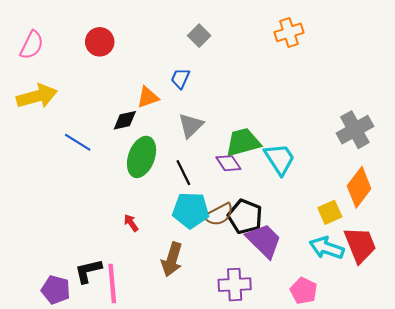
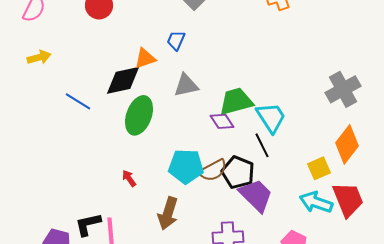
yellow arrow: (37, 96) -> (39, 57), size x0.6
black diamond: (125, 120) -> (123, 80), size x1.5
gray triangle: (191, 126) -> (186, 85), turned 32
black line: (183, 173) -> (262, 145), moved

